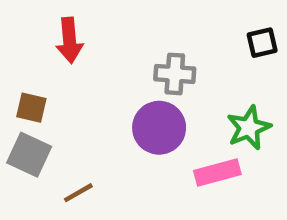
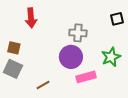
pink rectangle: (217, 173) -> (86, 77), moved
brown line: (78, 193) -> (43, 85), moved

